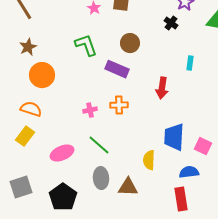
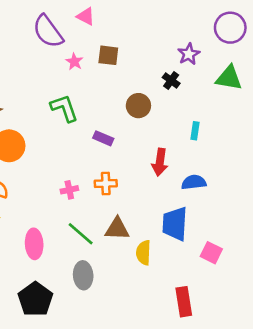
brown circle: (130, 43) -> (138, 106), moved
purple rectangle: (117, 69) -> (103, 138), size x0.7
pink square: (203, 146) -> (211, 253), moved
pink ellipse: (62, 153) -> (34, 244), turned -70
blue semicircle: (189, 172) -> (194, 182), moved
brown triangle: (128, 187) -> (117, 229), moved

